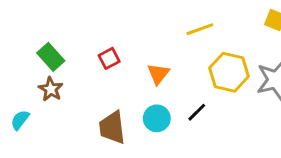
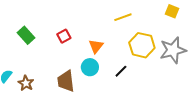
brown star: (51, 89) -> (26, 83), moved
cyan circle: (157, 118) -> (90, 67), moved

